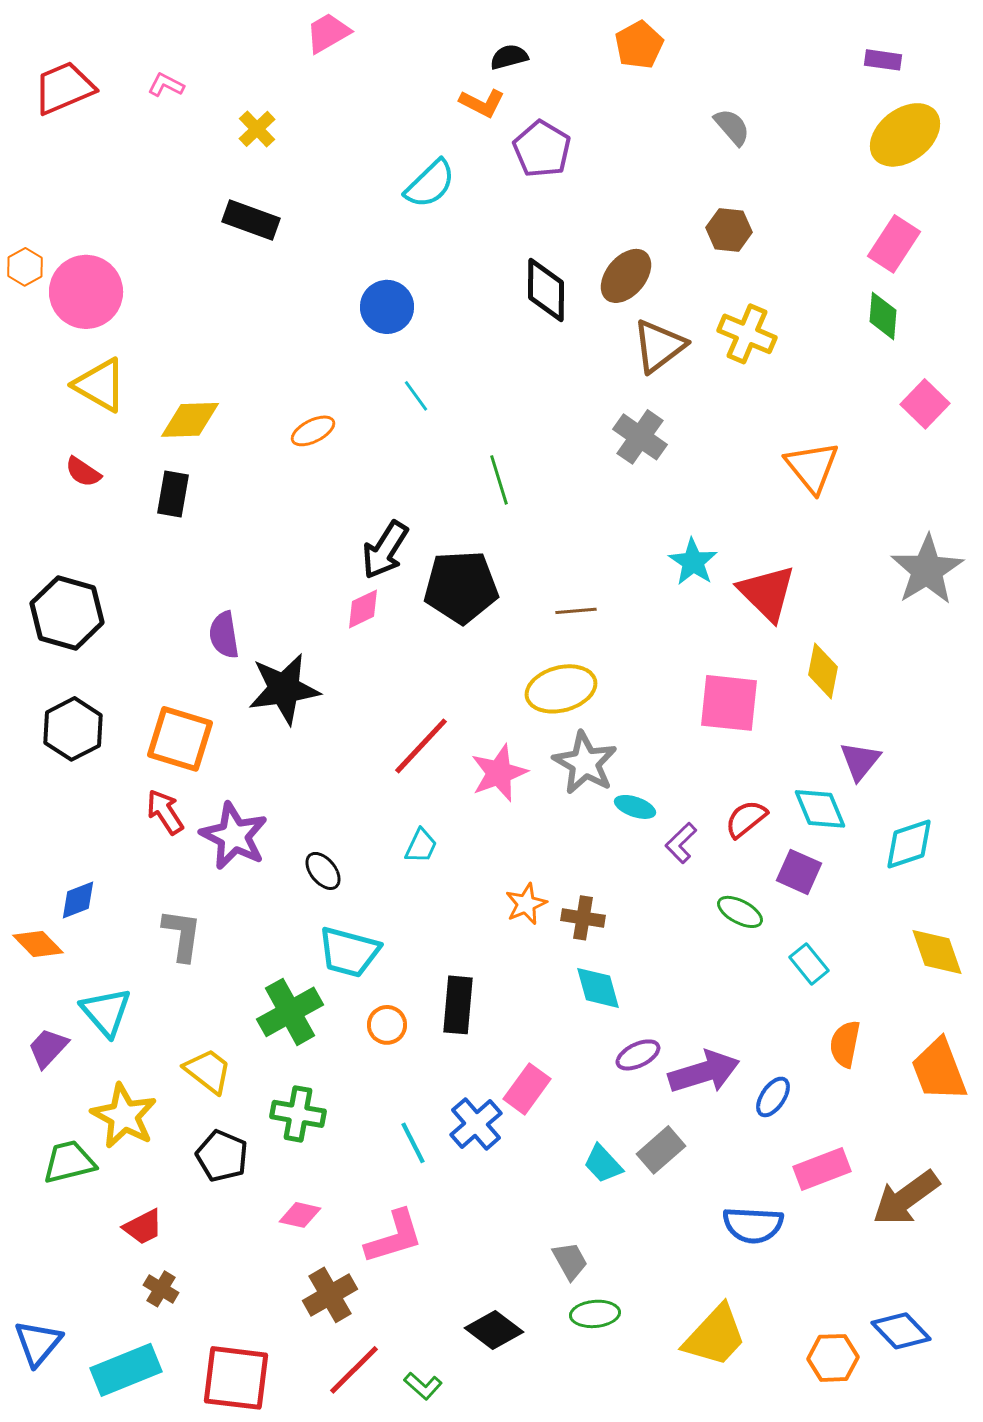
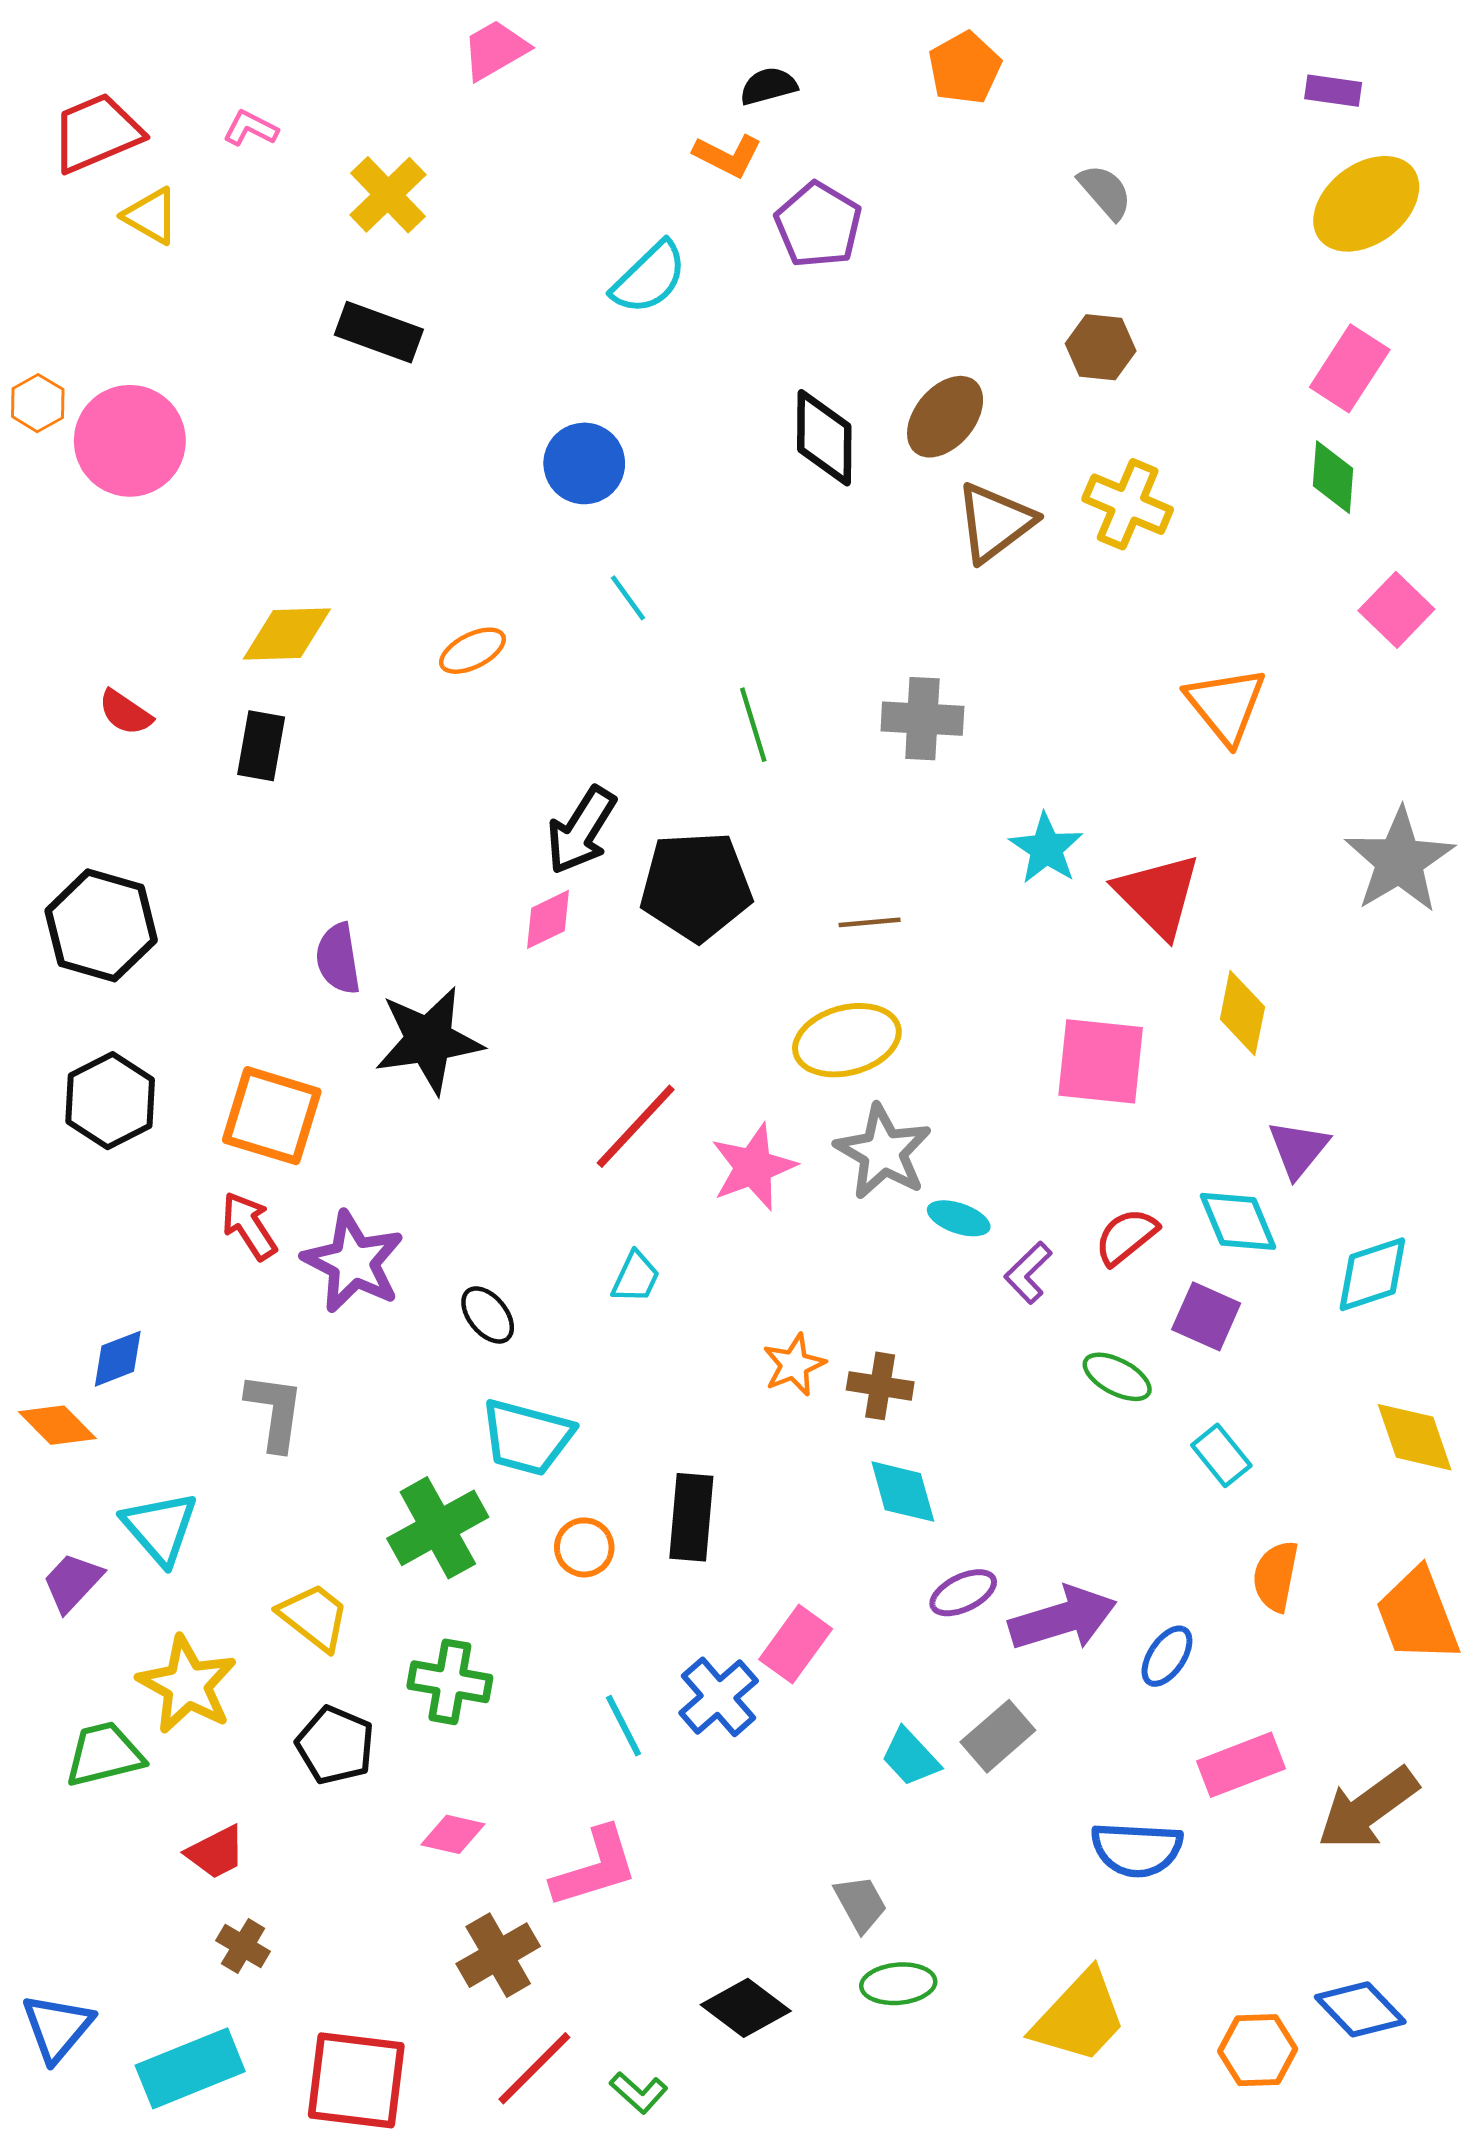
yellow cross: (257, 129) -> (388, 195), size x1.4
yellow triangle: (100, 385) -> (151, 216), moved, size x0.7
gray cross: (640, 437) -> (922, 719), moved, turned -32

